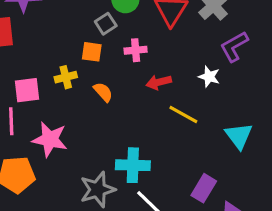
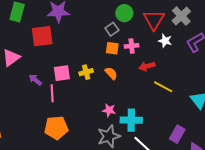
orange square: (92, 52) -> (112, 48), moved
yellow cross: (66, 77) -> (86, 72), moved
white star: (209, 77) -> (165, 41), moved
pink star: (50, 139) -> (109, 110), moved, size x0.6

